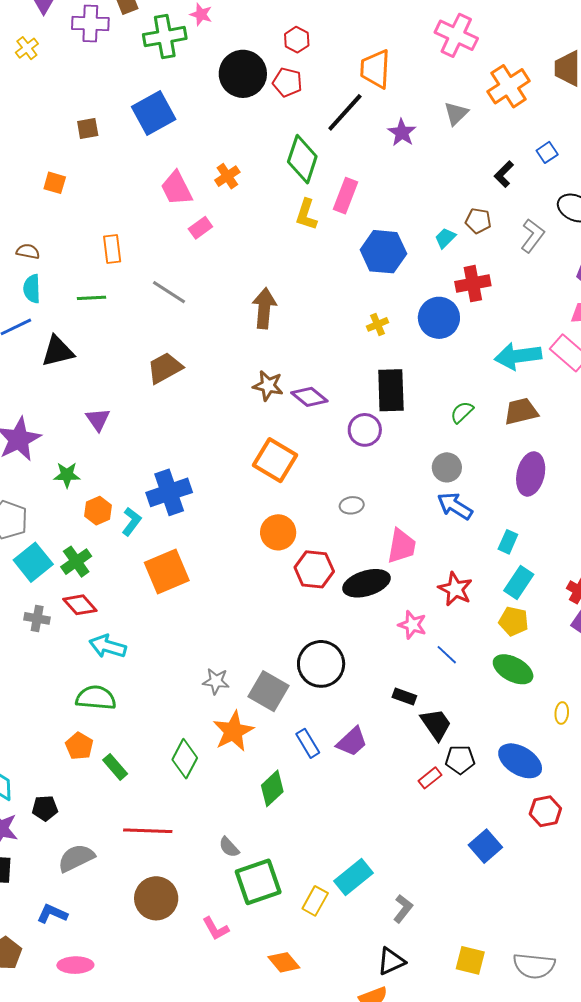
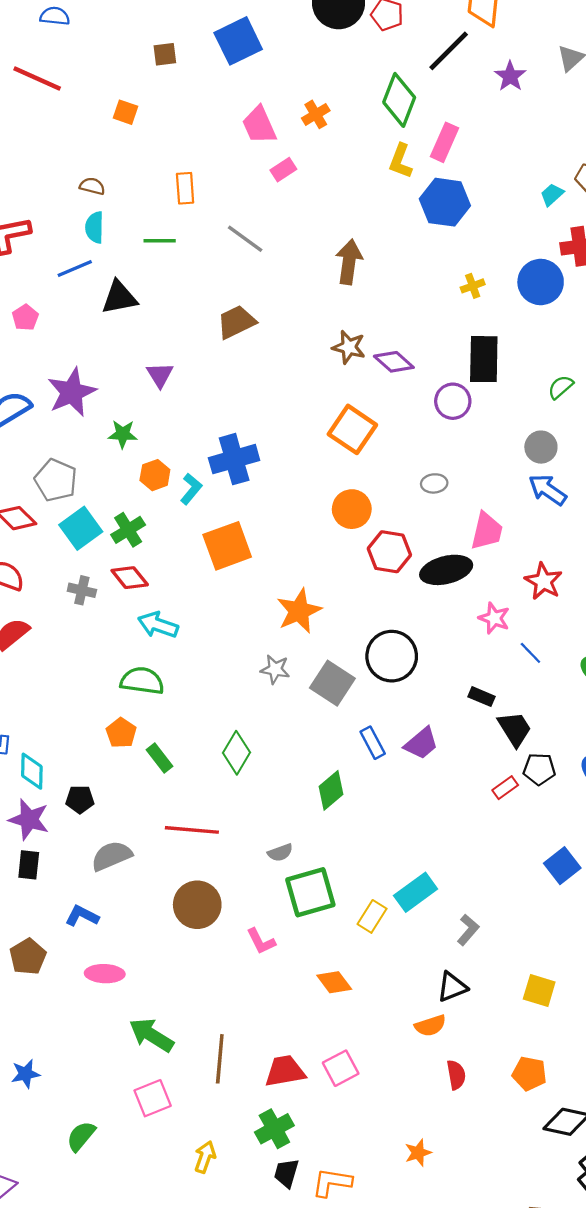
blue hexagon: (383, 252) -> (445, 202), moved
orange star: (233, 731) -> (299, 611), moved
gray semicircle: (229, 847) -> (280, 853), turned -70

